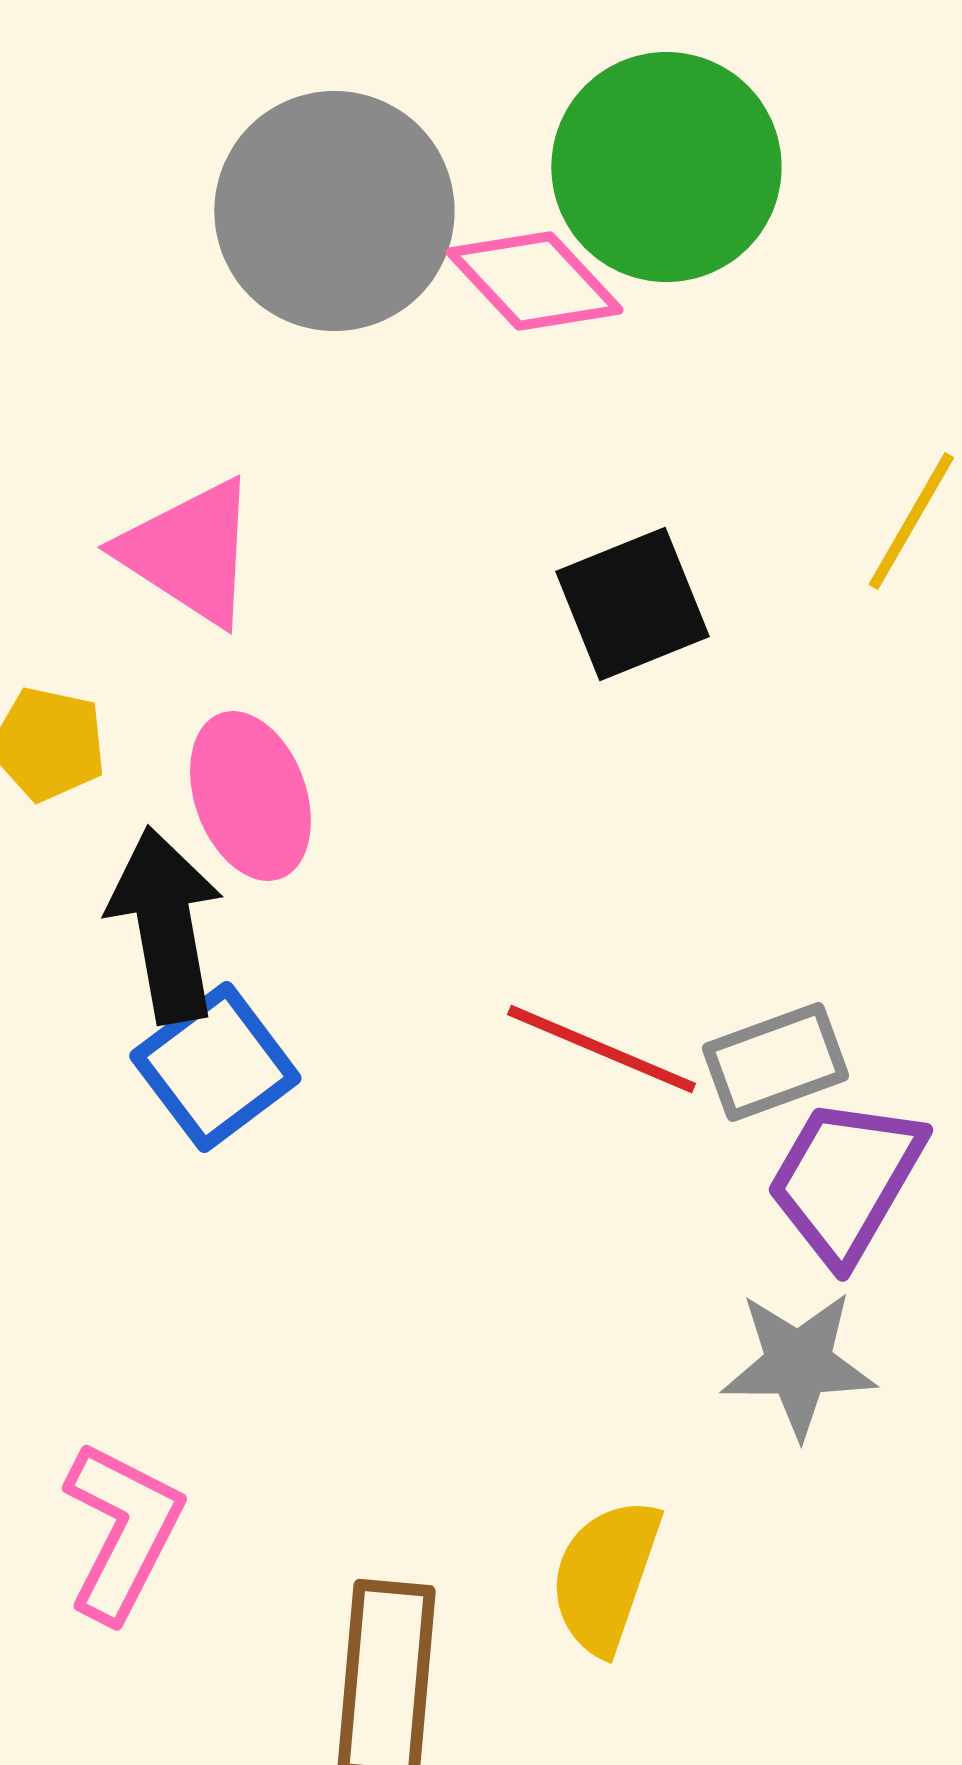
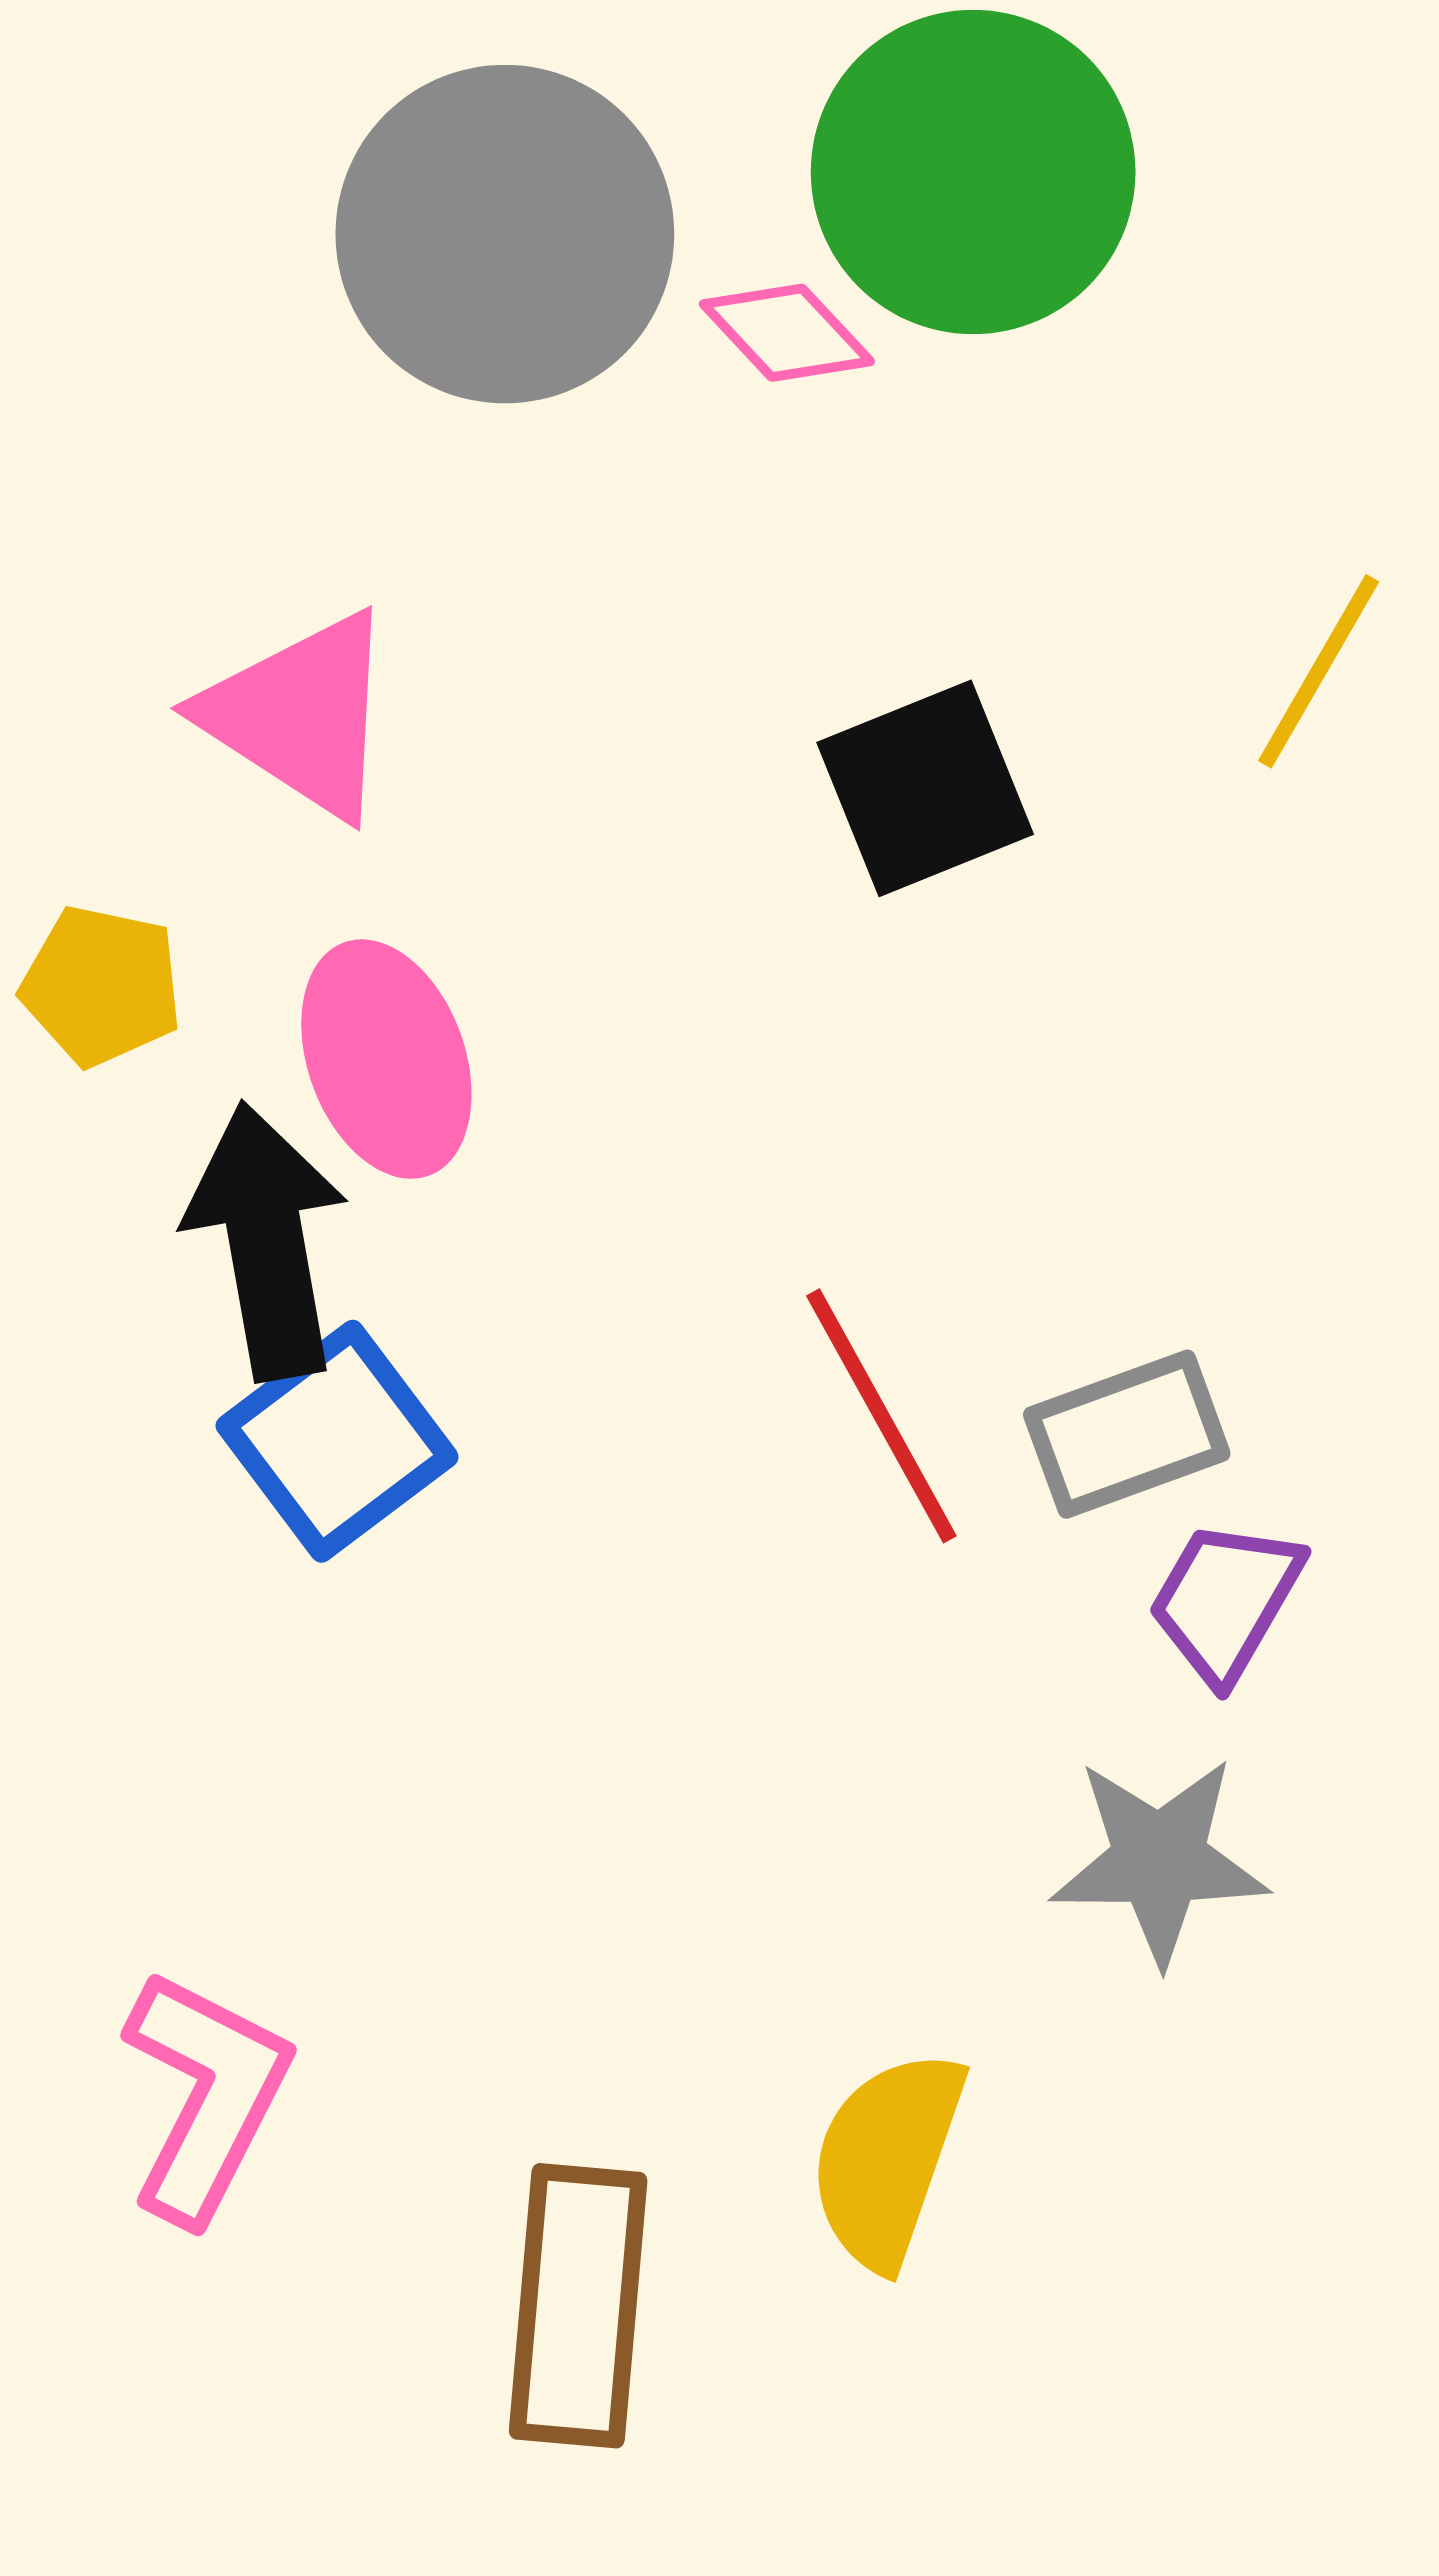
pink diamond: (534, 281) -> (787, 333), size x0.7
red line: (601, 1049) -> (881, 1416), turned 38
purple trapezoid: (845, 1180) -> (1226, 1601), size x0.7

